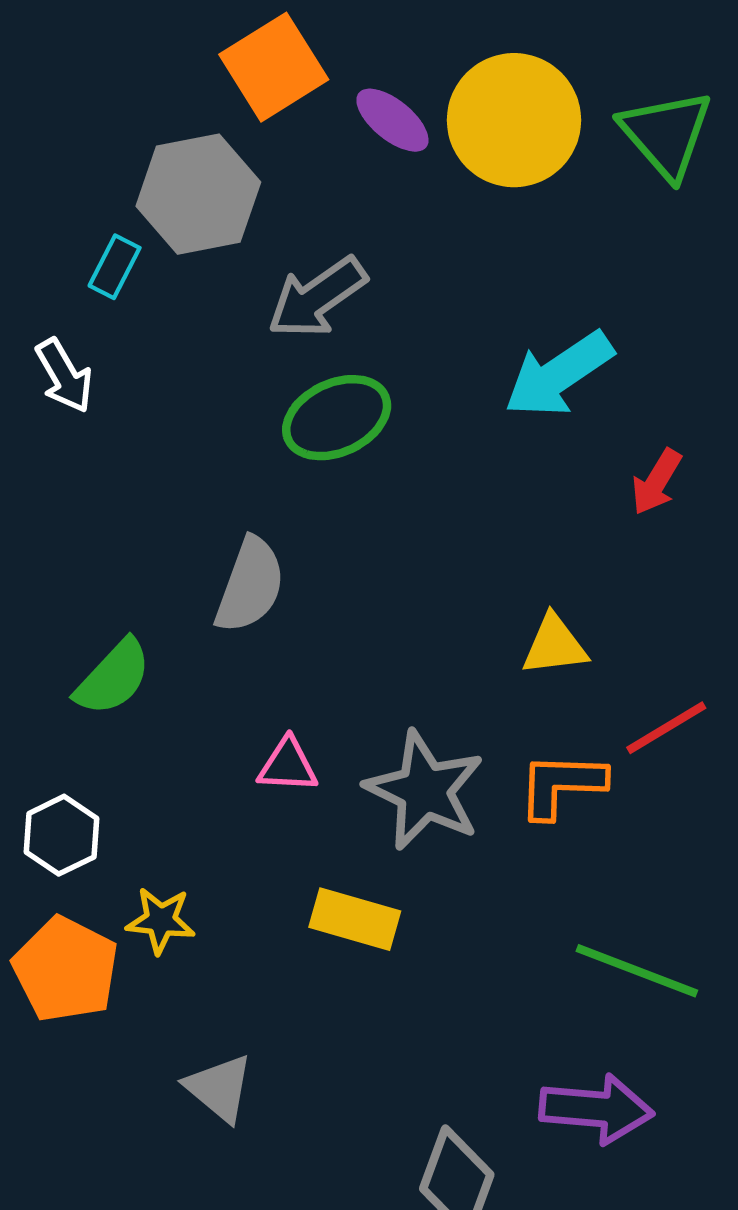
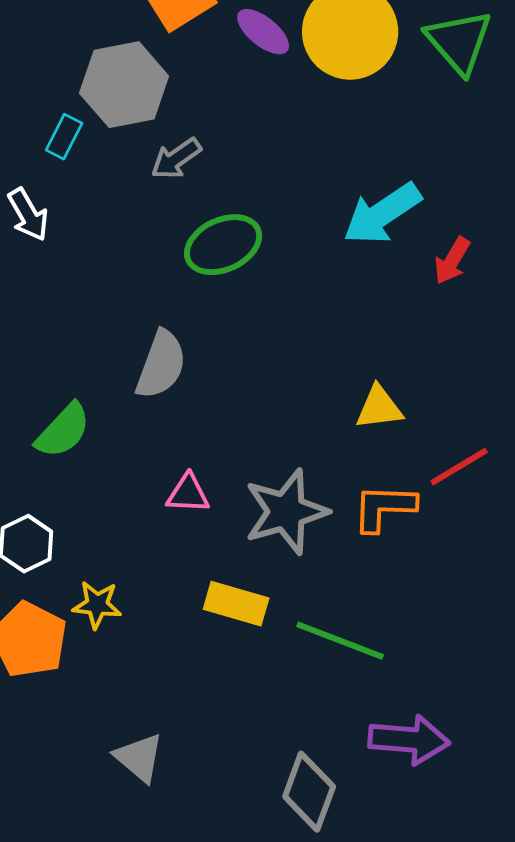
gray arrow: (317, 298) -> (176, 159), moved, size x0.7
red arrow: (656, 482) -> (452, 261), moved
gray star: (425, 791) -> (286, 512), turned 30
green line: (637, 971) -> (340, 641), moved
gray triangle: (219, 1088) -> (139, 758), moved

